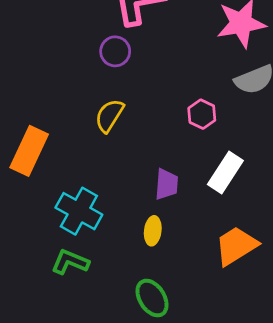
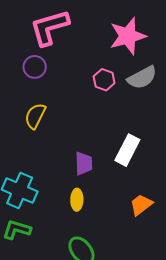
pink hexagon: (202, 114) -> (104, 80), moved
orange trapezoid: (236, 246) -> (141, 205), size x0.7

